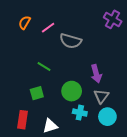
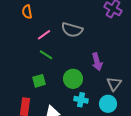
orange semicircle: (25, 23) -> (27, 12), turned -40
pink line: (48, 28) -> (44, 35), moved
gray triangle: (101, 96) -> (114, 84), moved

